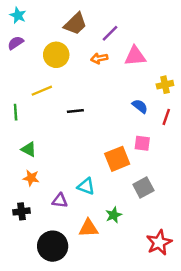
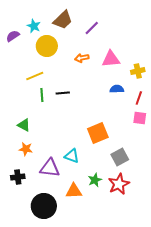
cyan star: (18, 15) -> (34, 26), moved
pink triangle: (135, 56) -> (111, 59), moved
orange arrow: (99, 58) -> (82, 58), moved
blue semicircle: (140, 106) -> (117, 89), turned -40
green line: (16, 112) -> (42, 95), moved
pink square: (142, 143) -> (140, 118), moved
purple triangle: (60, 201) -> (50, 168), size x1.5
red star: (159, 242) -> (119, 184), moved

